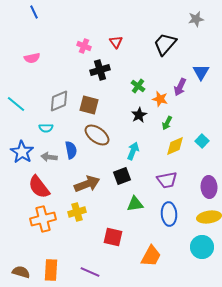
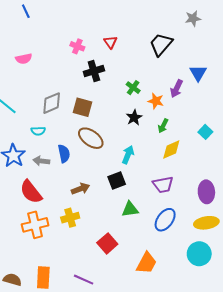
cyan square: (202, 141) -> (205, 132), moved
brown arrow: (87, 184) -> (80, 189), size x0.7
blue ellipse: (169, 214) -> (165, 220), turned 40
red square: (113, 237) -> (107, 243), turned 36

